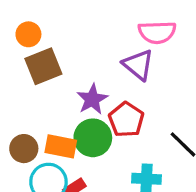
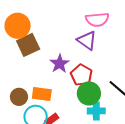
orange circle: (28, 34) -> (18, 26), size x1.6
green circle: (93, 138) -> (89, 93), moved

